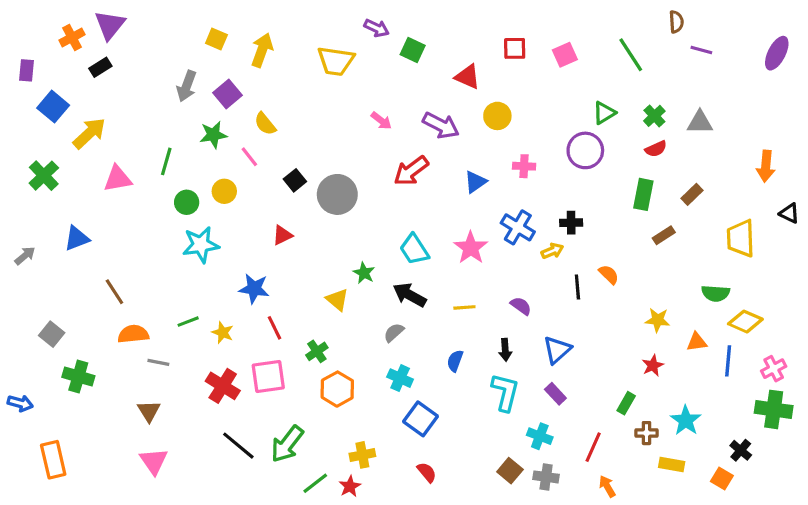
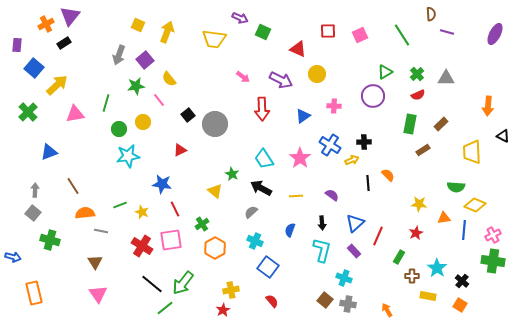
red arrow: (411, 171) -> (262, 109), turned -55
gray arrow: (25, 256) -> (35, 190), moved, turned -48
red line: (593, 447) -> (378, 236), moved
black cross: (741, 450) -> (462, 281), moved
green line: (315, 483) -> (165, 308), moved

